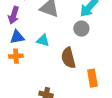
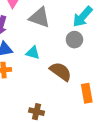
brown semicircle: (68, 58) -> (61, 71), turned 140

